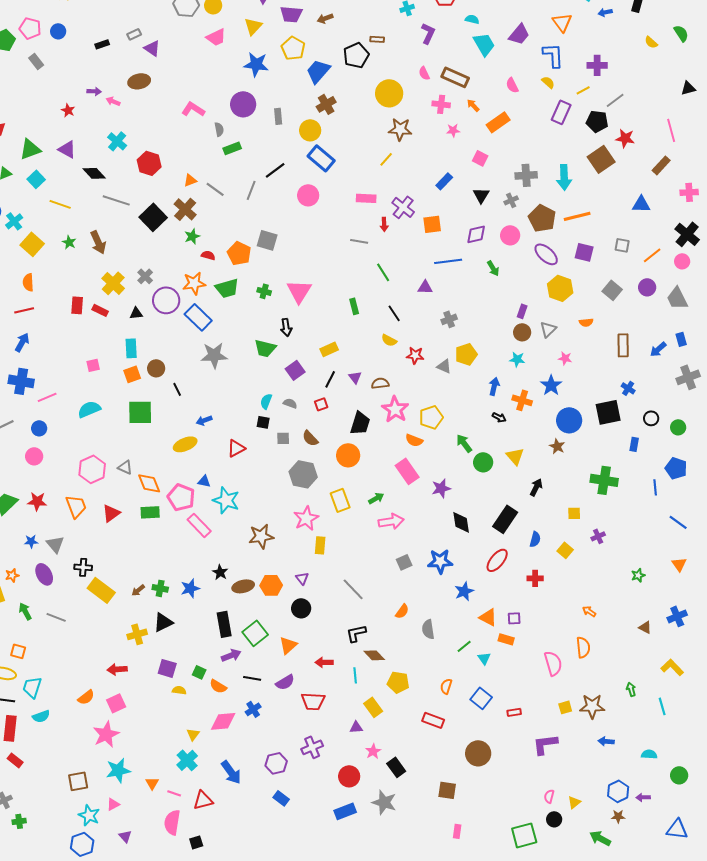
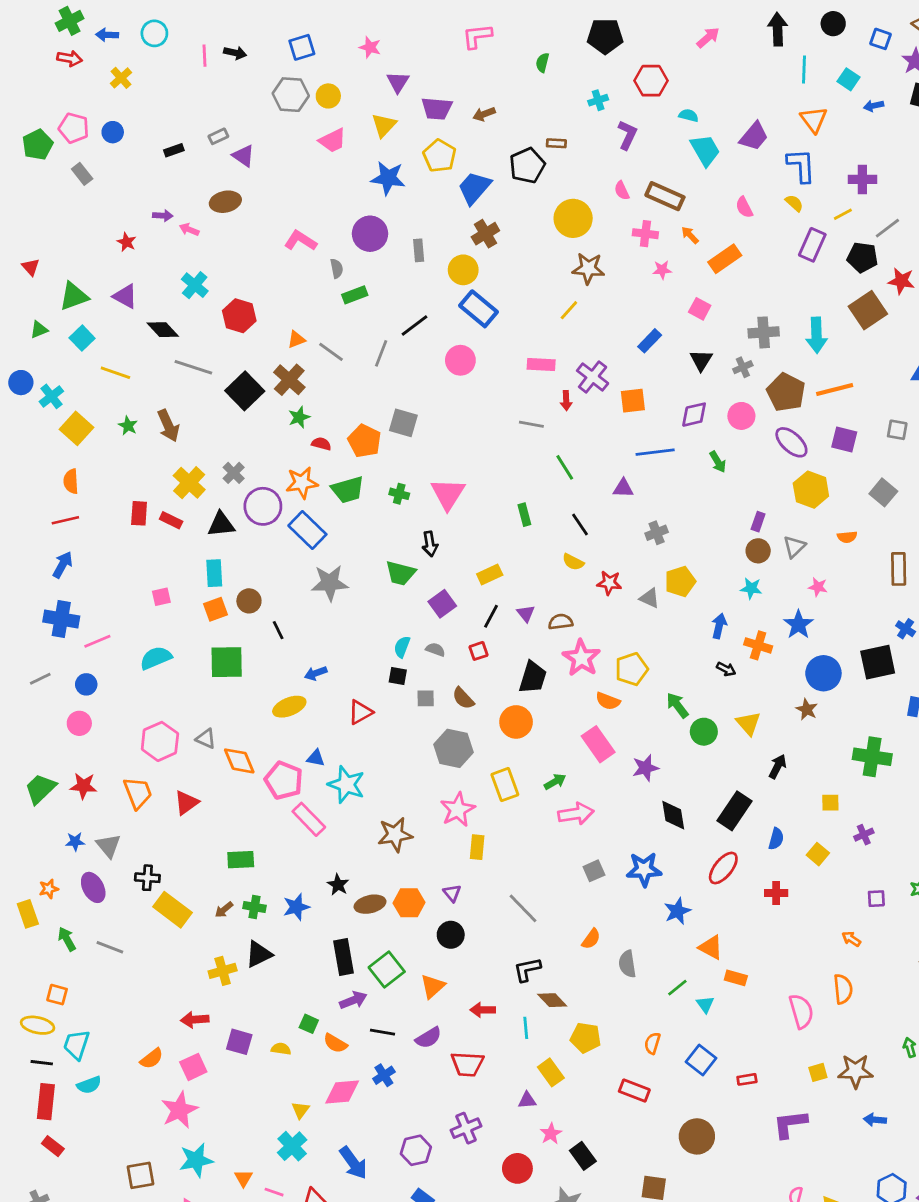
black triangle: (136, 313) -> (221, 524), size x1.5
green rectangle: (150, 512) -> (241, 860), moved
purple square: (514, 618) -> (876, 899), moved
purple square: (167, 668) -> (239, 1042), moved

